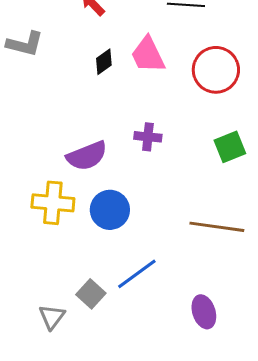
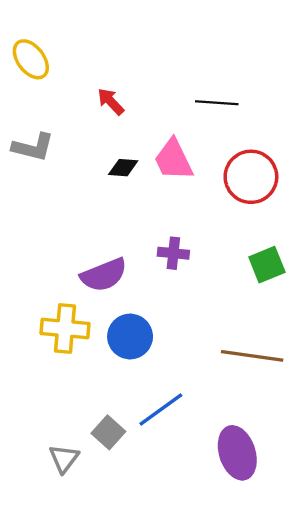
black diamond: (104, 62) -> (123, 168), turned 40
purple ellipse: (204, 312) -> (237, 453), size x1.4

